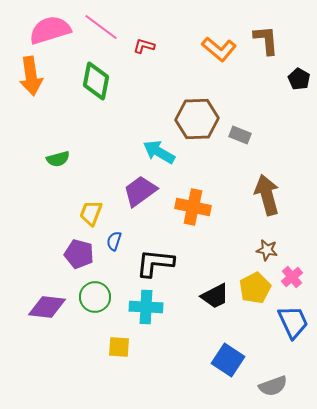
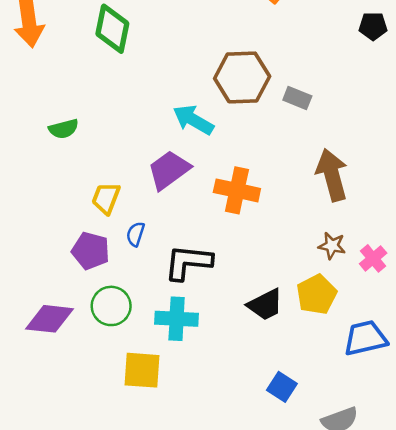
black pentagon: (299, 79) -> (373, 26), turned -30
pink cross: (292, 277) -> (373, 258), moved
blue trapezoid: (293, 322) -> (365, 338), turned -78
yellow square: (119, 347) -> (142, 370), size x1.4
blue square: (228, 360) -> (282, 387), size x0.7

